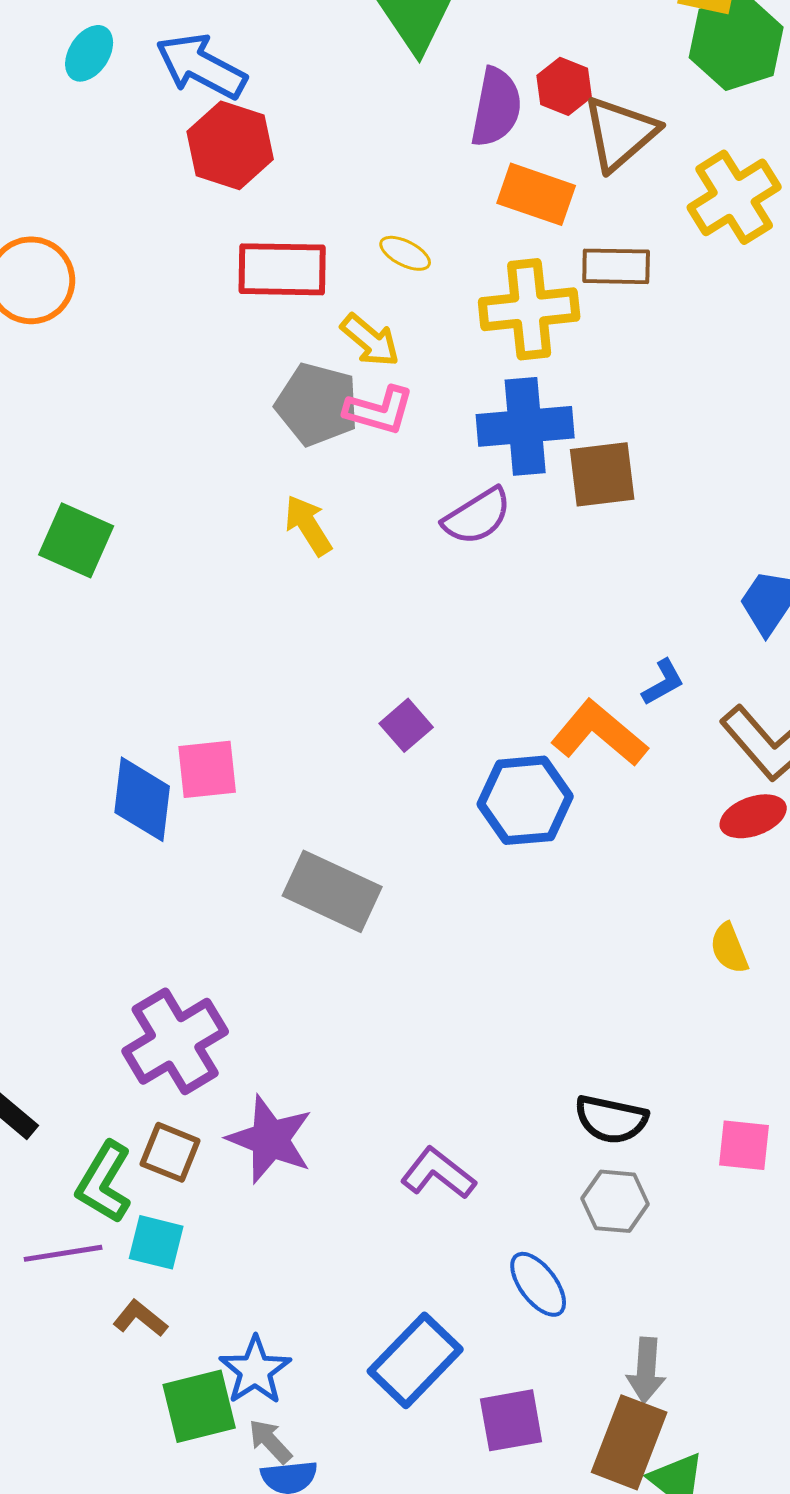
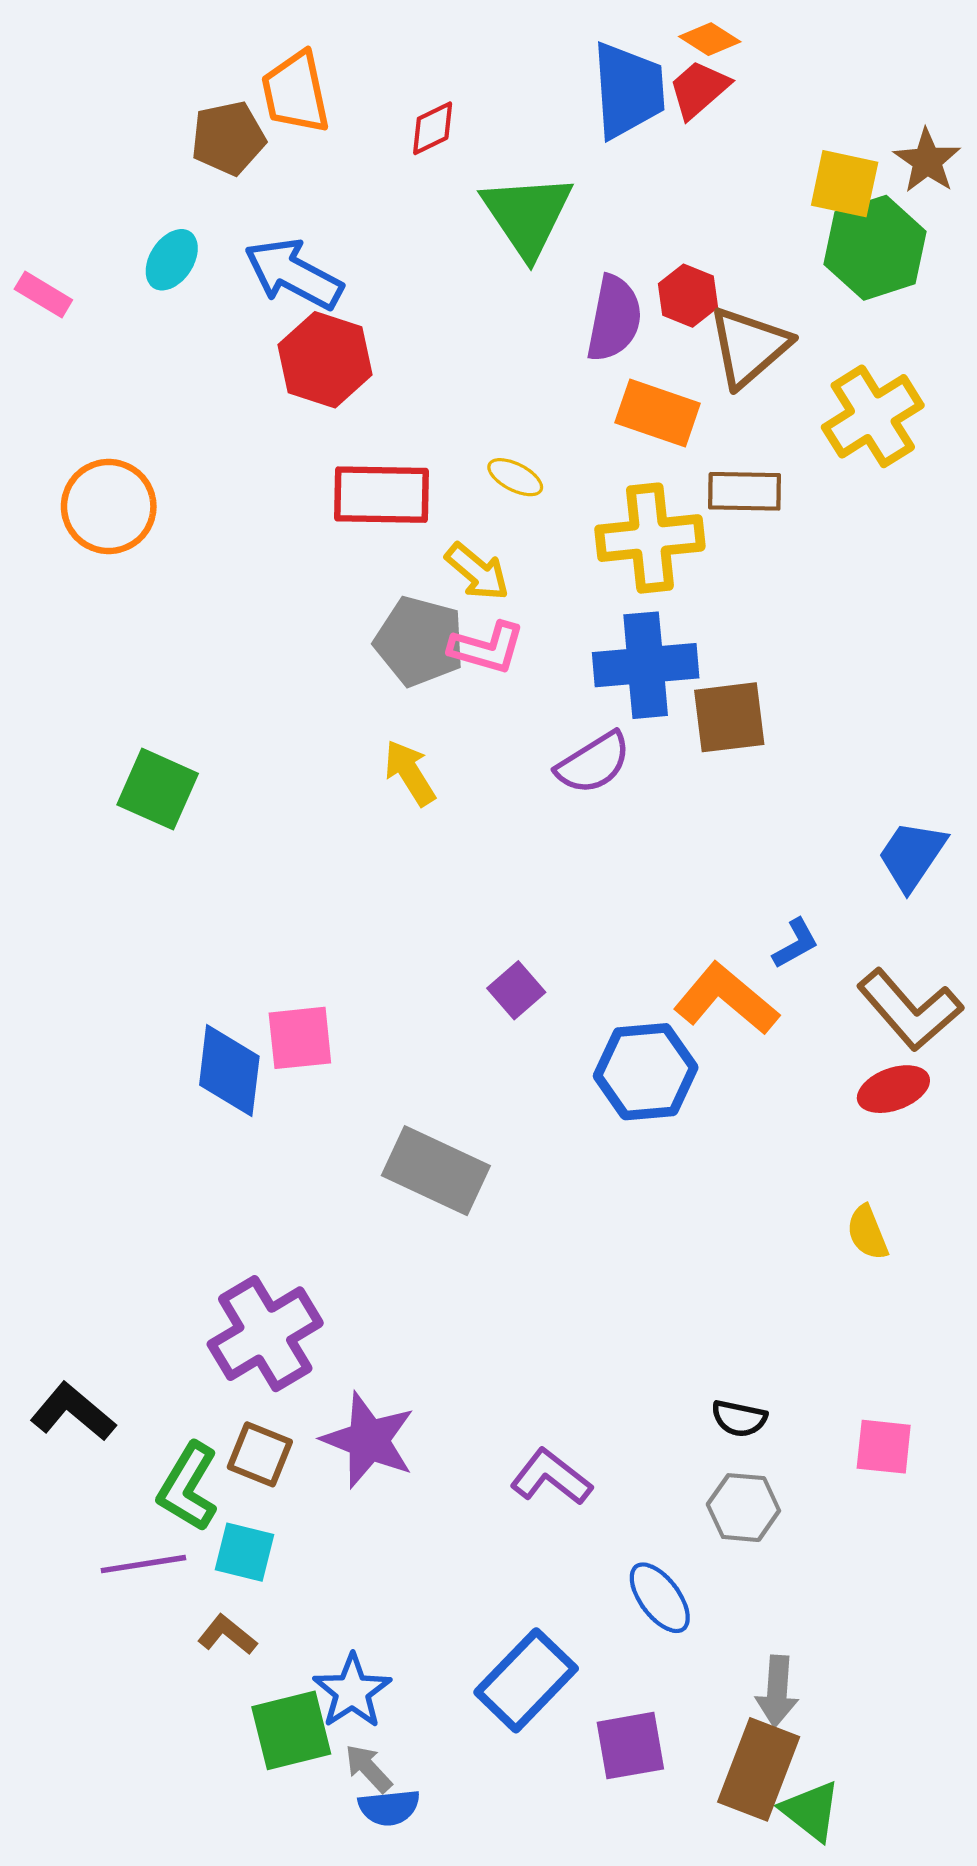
black semicircle: (611, 1119) -> (739, 1418), size x0.7

